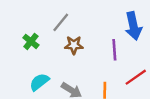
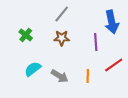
gray line: (61, 22) -> (62, 14), moved

